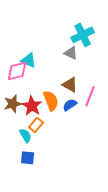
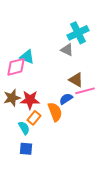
brown triangle: (70, 85) -> (76, 80), moved
pink line: (90, 96) -> (85, 91), turned 54
orange semicircle: (51, 101) -> (55, 112), moved
red star: (32, 106) -> (30, 100), turned -30

